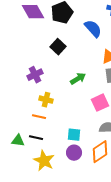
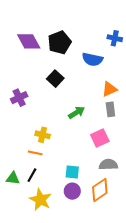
blue semicircle: (93, 29) -> (92, 59), turned 144
purple cross: (35, 75) -> (19, 98), moved
black line: (36, 138) -> (32, 175), turned -72

